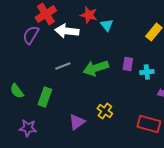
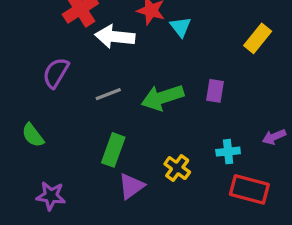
purple semicircle: (31, 35) -> (56, 73), moved
cyan cross: (147, 72) -> (228, 152), moved
green rectangle: (45, 97) -> (113, 150), moved

